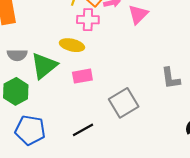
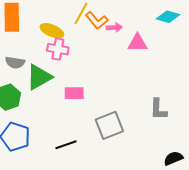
pink triangle: (138, 14) -> (137, 43), turned 35
pink cross: (88, 20) -> (58, 49), moved
yellow ellipse: (72, 45) -> (52, 31), moved

